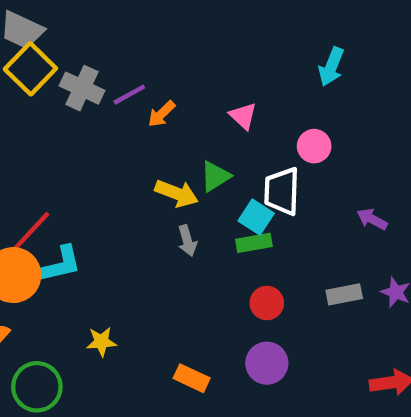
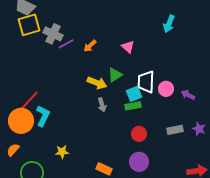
yellow square: (30, 69) -> (29, 25), turned 30
purple line: (129, 95) -> (66, 44), moved
pink circle: (314, 146) -> (166, 89), moved
cyan square: (256, 217) -> (134, 94), turned 35
cyan L-shape: (61, 264) -> (43, 116), turned -50

